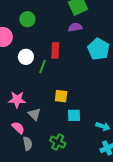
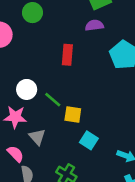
white circle: (26, 57) -> (27, 89), moved
green line: (43, 67) -> (53, 100), moved, turned -72
cyan square: (74, 115) -> (89, 140), turned 32

